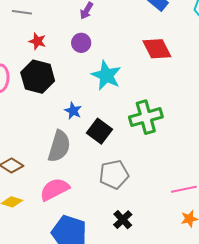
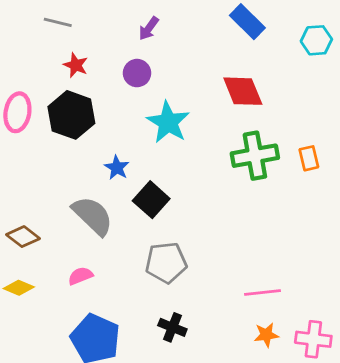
green cross: (146, 117) -> (255, 156), moved
gray semicircle: (59, 146) -> (93, 216), turned -68
pink semicircle: (55, 189) -> (80, 276), size x0.6
black cross: (123, 220) -> (172, 327), turned -30

